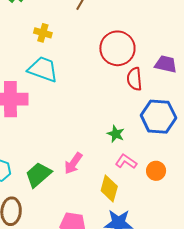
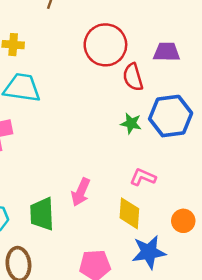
green star: (116, 134) -> (131, 123), moved
orange circle: (156, 171) -> (183, 221), moved
green trapezoid: (38, 175) -> (42, 214), turned -40

